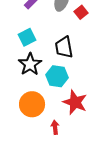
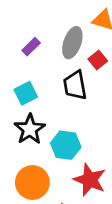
black trapezoid: (64, 47) -> (75, 85), moved

